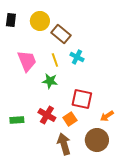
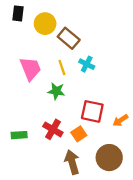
black rectangle: (11, 20) -> (18, 13), moved
orange arrow: (107, 116) -> (120, 120), moved

